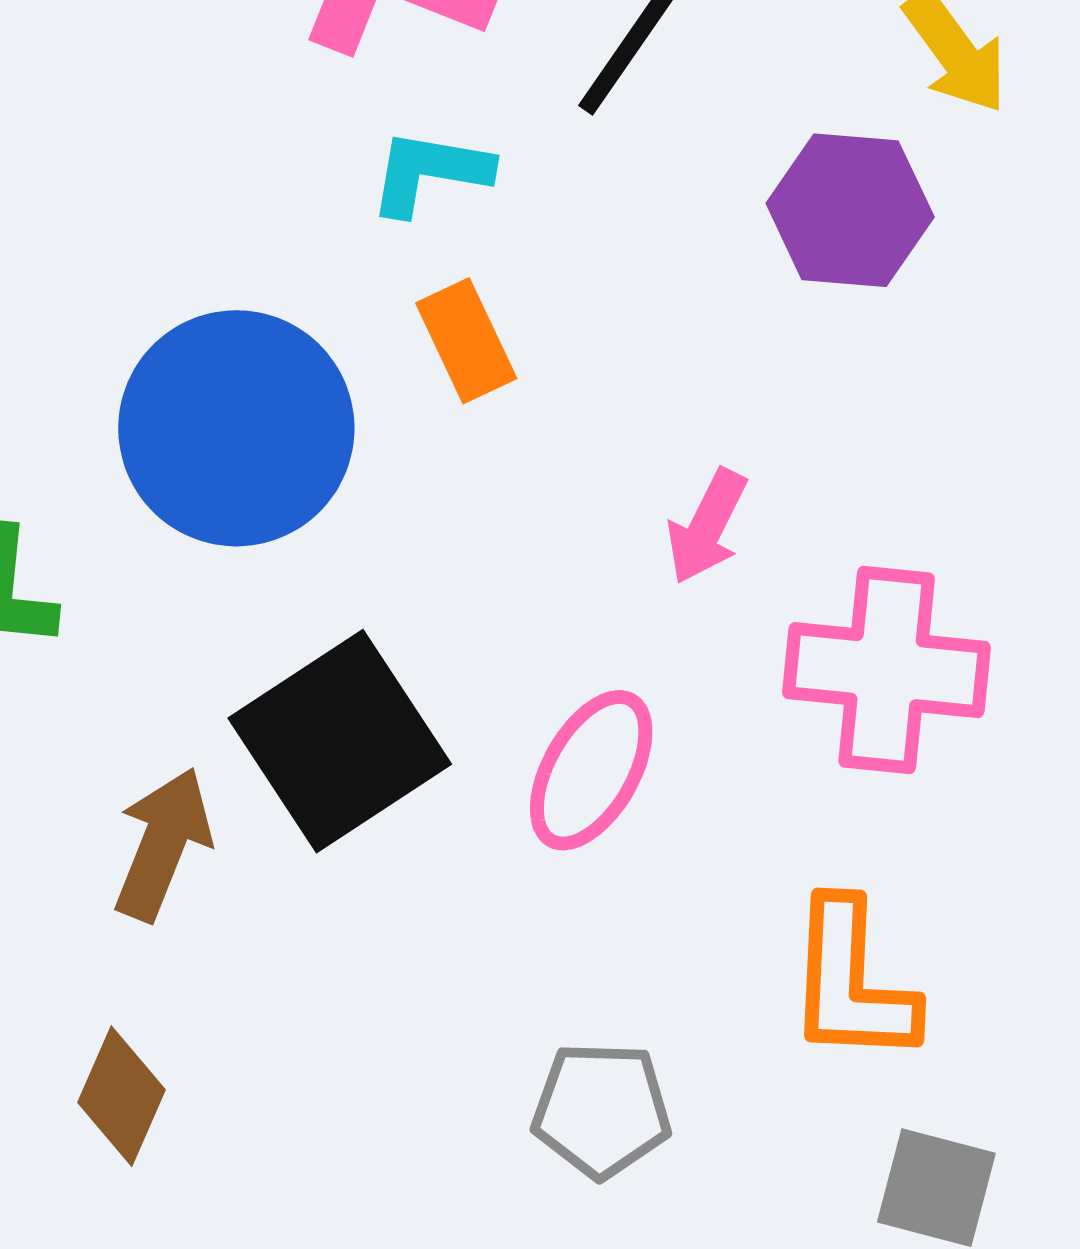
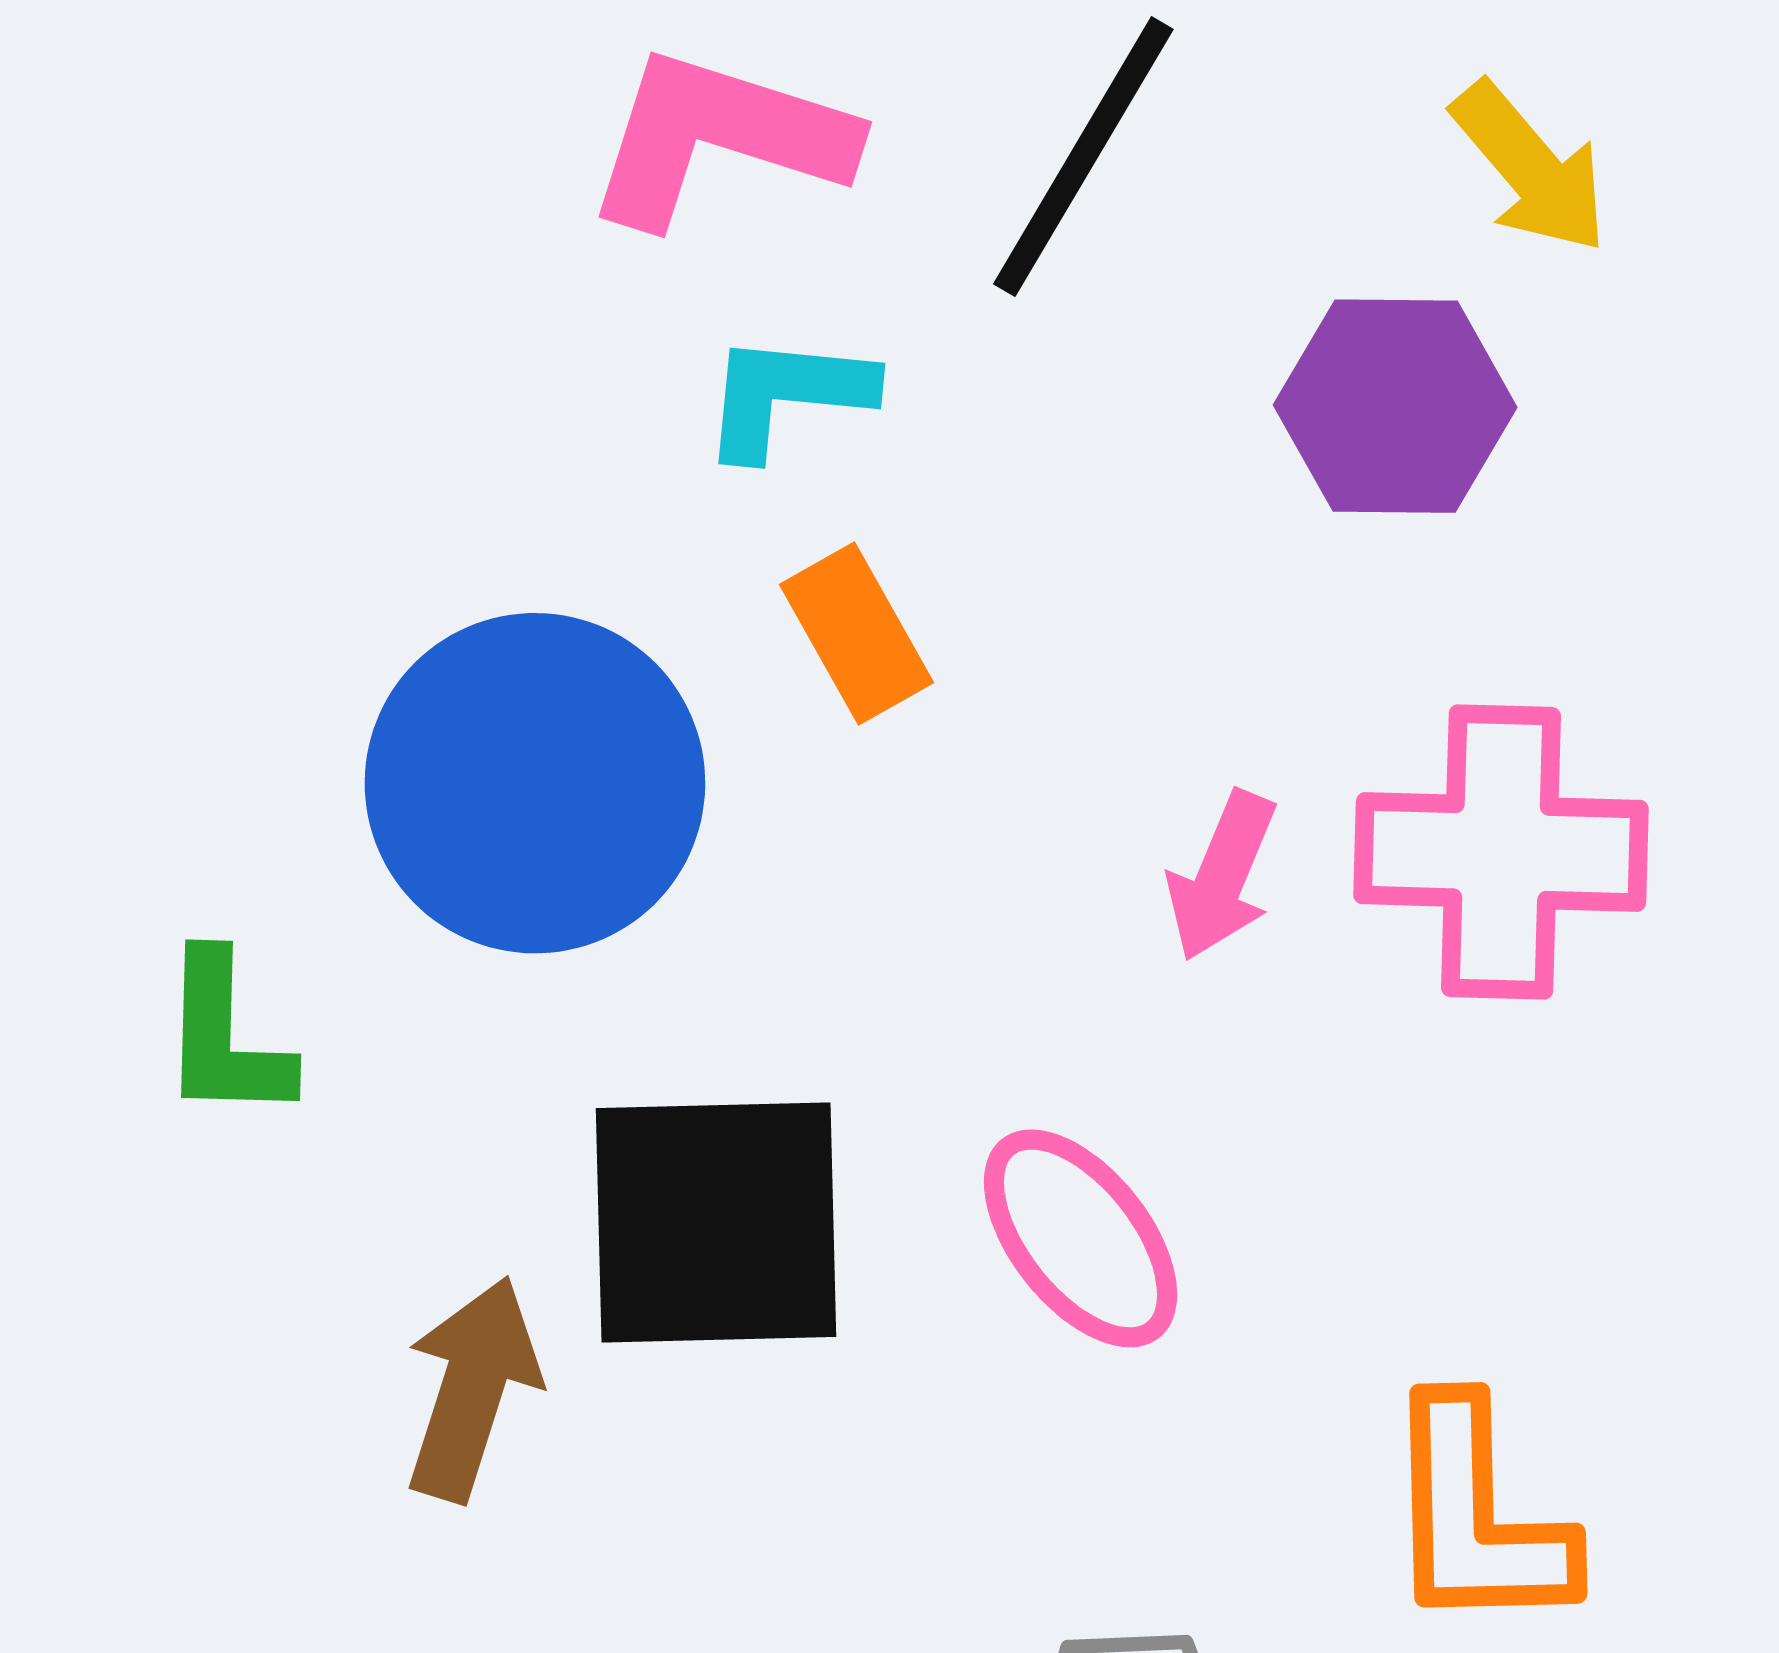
pink cross: (887, 670) -> (1501, 852), moved
black square: (340, 741) -> (716, 1222), turned 36
pink ellipse: (591, 770) -> (1081, 1238), turned -64

